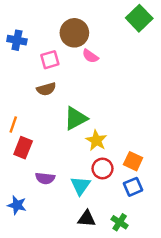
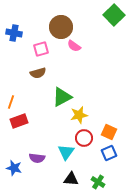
yellow star: (96, 140) -> (79, 115), turned 30
red rectangle: (23, 148) -> (19, 121), turned 48
purple semicircle: (45, 178) -> (37, 158), moved

